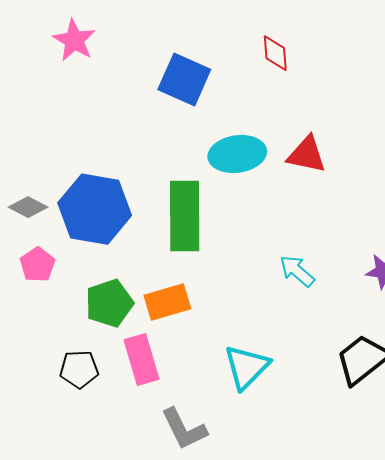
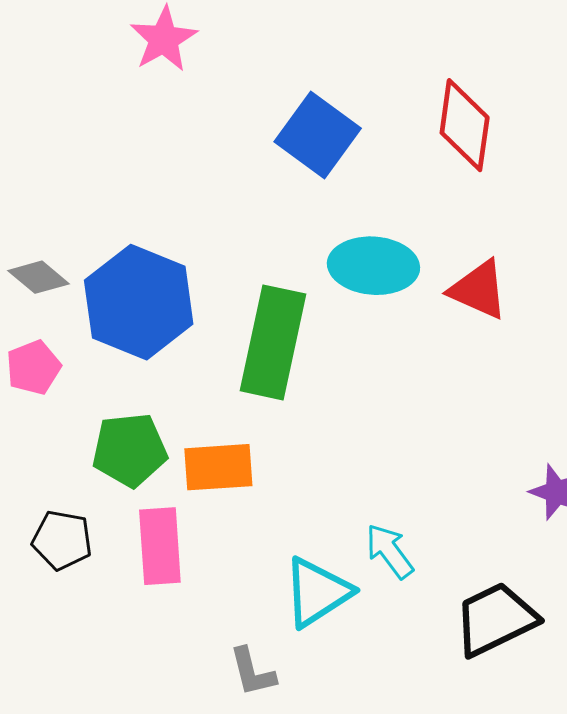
red diamond: (275, 53) -> (465, 125), size x1.5
cyan arrow: (297, 271) -> (390, 551), moved
gray L-shape: (184, 429) -> (252, 672), moved, size x0.7

